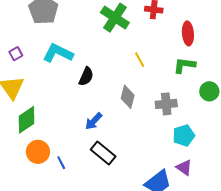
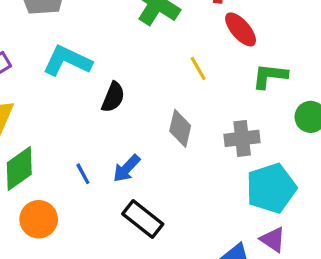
red ellipse: (188, 33) -> (241, 29), moved, turned -35
cyan pentagon: (184, 135) -> (271, 188), size x1.4
blue line: (61, 163) -> (83, 174), moved

